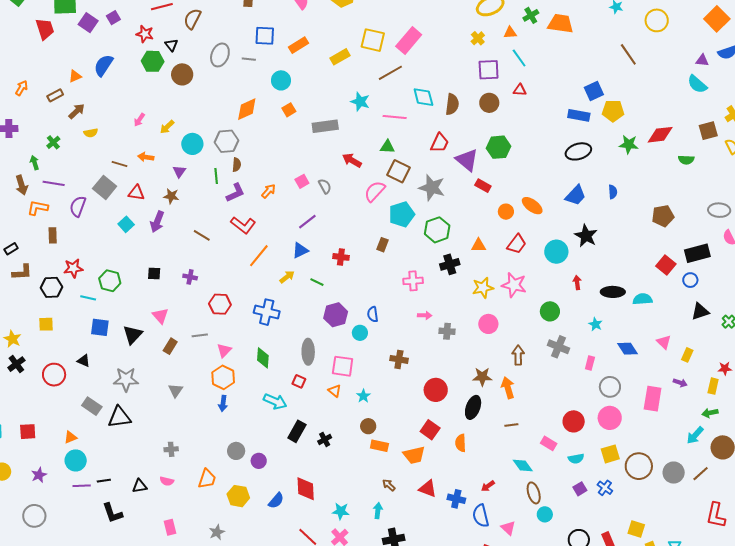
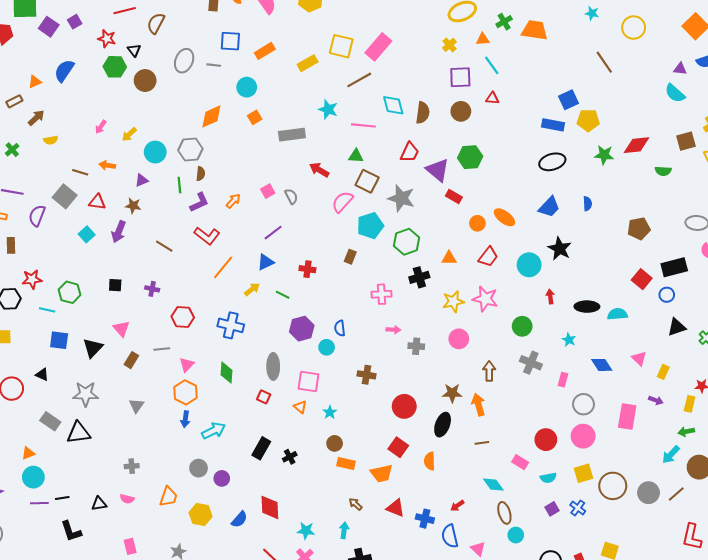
purple triangle: (179, 171) -> (142, 180), turned 32
cyan arrow: (275, 401) -> (214, 431), moved, turned -50

